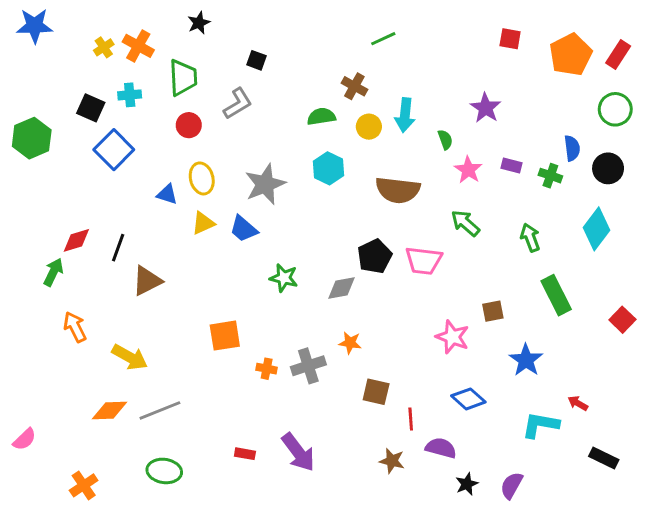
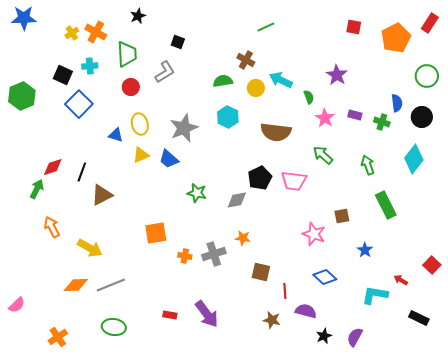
red rectangle: (618, 55) -> (430, 23), moved
cyan arrow: (405, 115) -> (281, 80), turned 110
red square: (622, 320) -> (432, 265), moved
blue star: (526, 360) -> (365, 250), size x0.7

